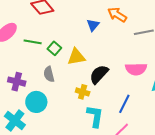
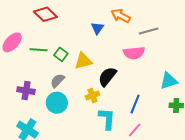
pink semicircle: (136, 69) -> (134, 53), moved
gray semicircle: (49, 74) -> (57, 81), turned 63
yellow cross: (83, 92) -> (92, 96), turned -32
cyan circle: (36, 102) -> (57, 103), moved

